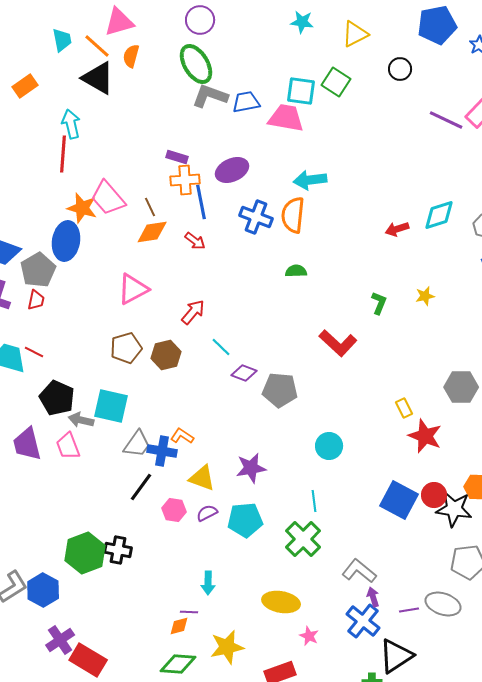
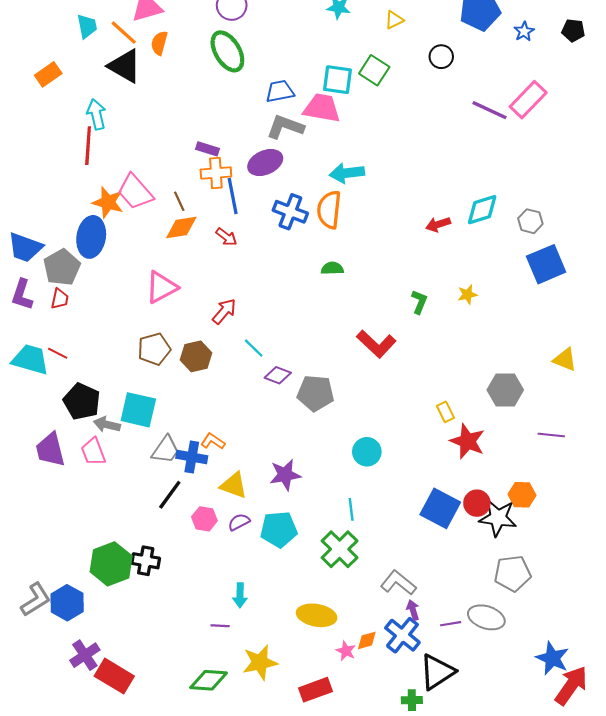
yellow triangle: (355, 34) -> (394, 20), size x0.7
gray L-shape: (210, 96) -> (285, 127), moved
orange diamond: (179, 626) -> (367, 640), moved

